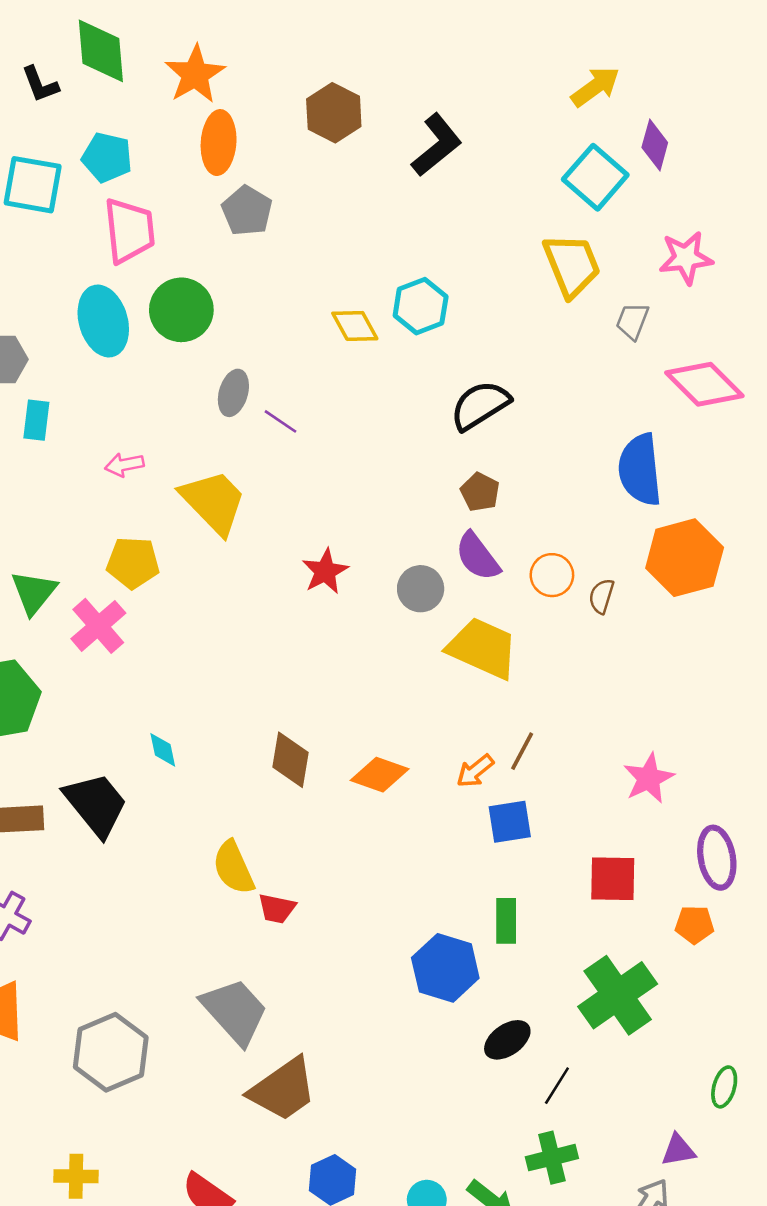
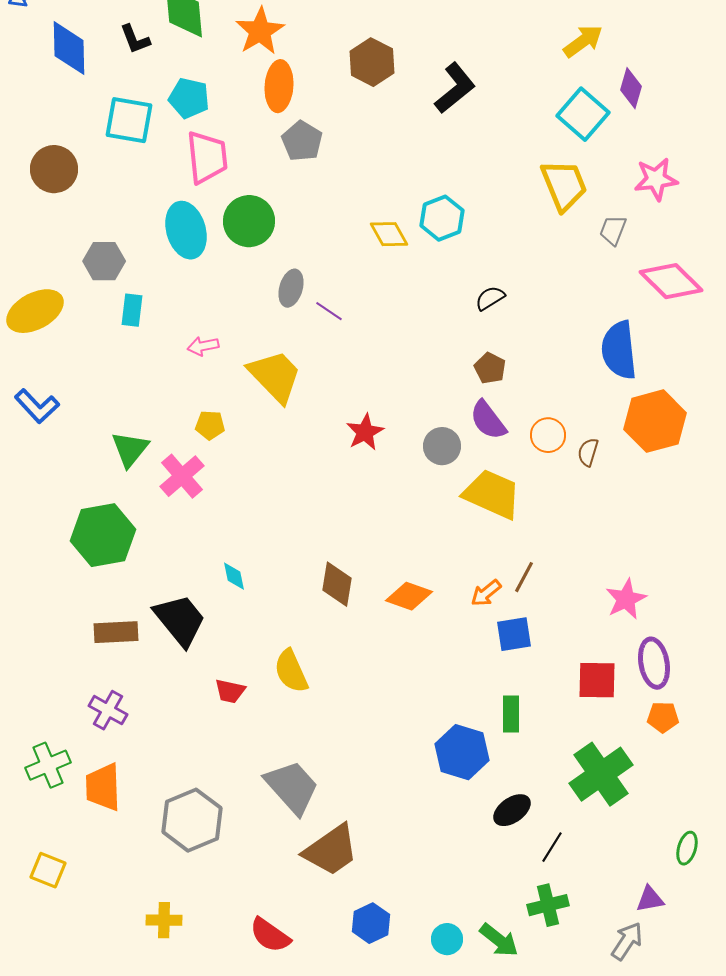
black semicircle: (480, 405) -> (490, 298), size x0.6
yellow pentagon: (133, 563) -> (210, 425), size x0.7
purple ellipse: (717, 858) -> (654, 663), moved
red trapezoid: (277, 908) -> (230, 691), moved

